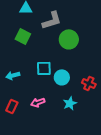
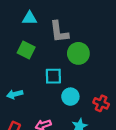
gray L-shape: (52, 20) -> (59, 32), turned 100
cyan square: (44, 68) -> (53, 76), moved

